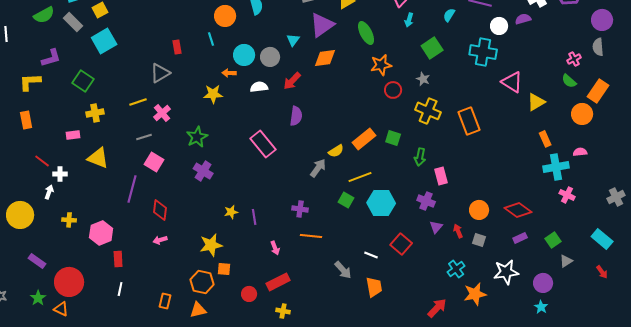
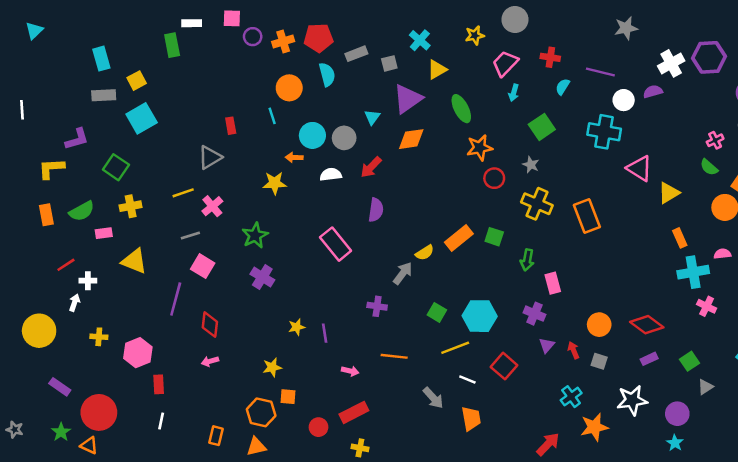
green semicircle: (44, 15) -> (82, 211), moved
gray rectangle: (73, 22) -> (104, 95), turned -48
red line: (42, 161) -> (66, 265), turned -70
yellow line: (360, 177) -> (455, 348), moved
purple cross: (300, 209) -> (377, 306), moved
yellow star: (211, 245) -> (272, 367), size x0.7
pink arrow: (275, 248) -> (350, 371), turned -56

